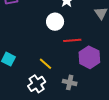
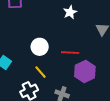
white circle: (55, 22) -> (40, 47), moved

